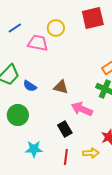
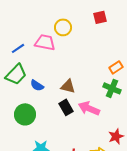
red square: (93, 18) -> (100, 17), size x0.6
blue line: (15, 28) -> (18, 48), moved
black rectangle: (65, 129) -> (66, 107), moved

